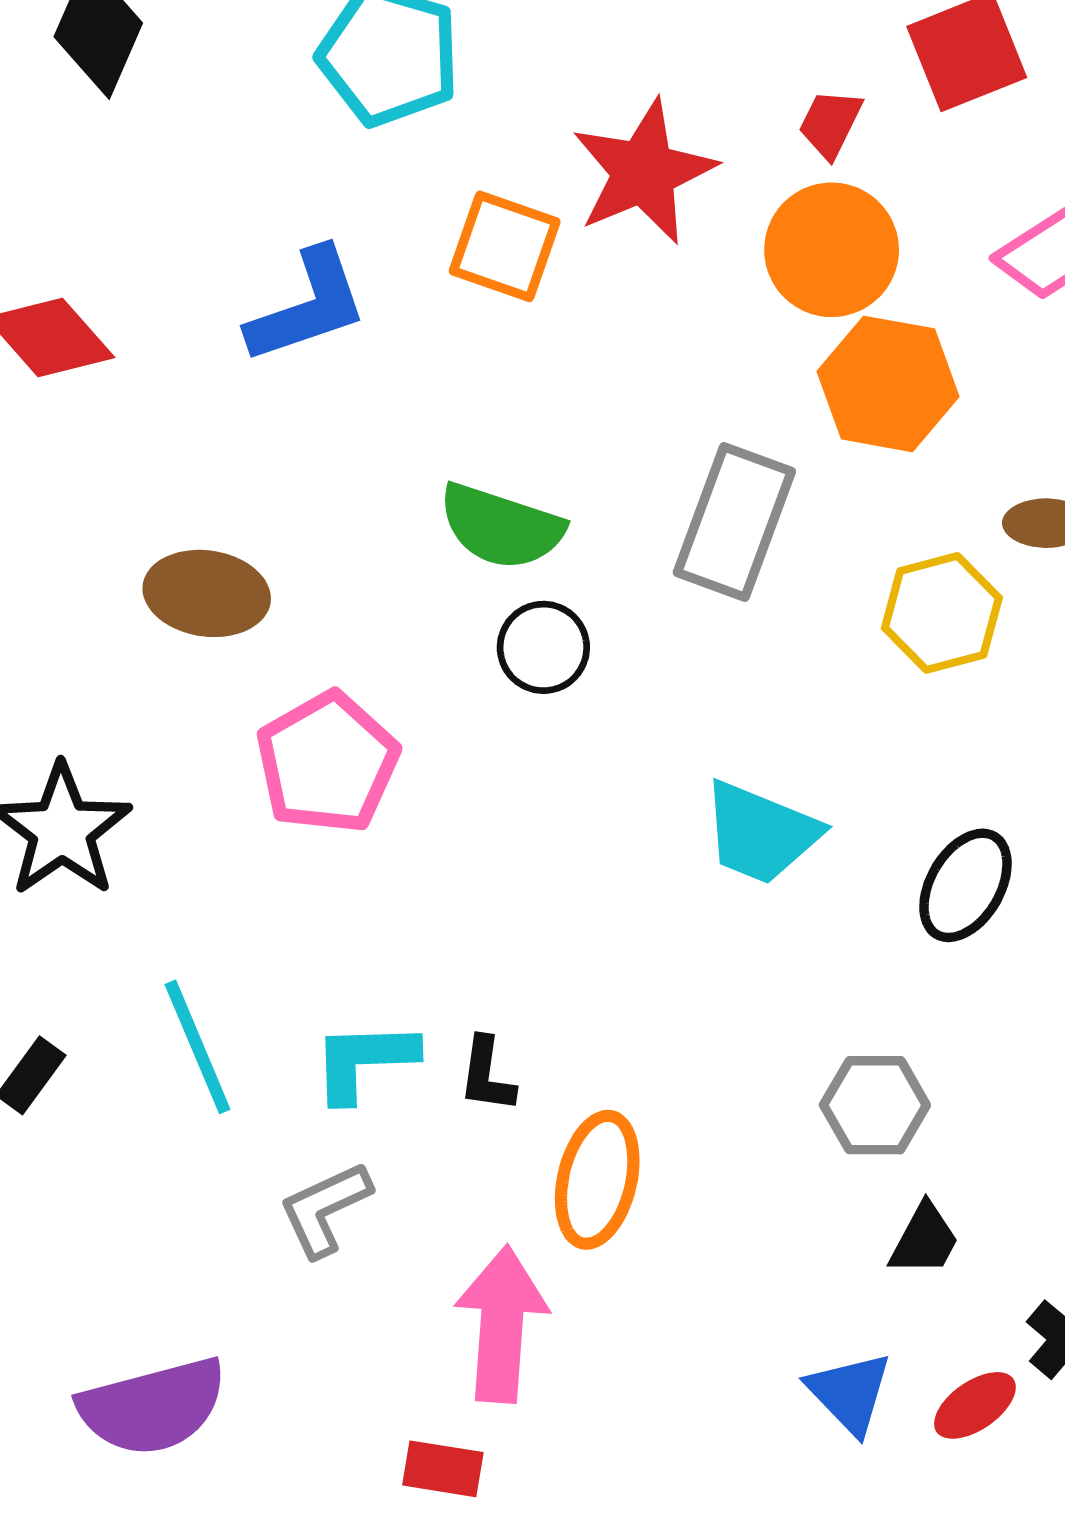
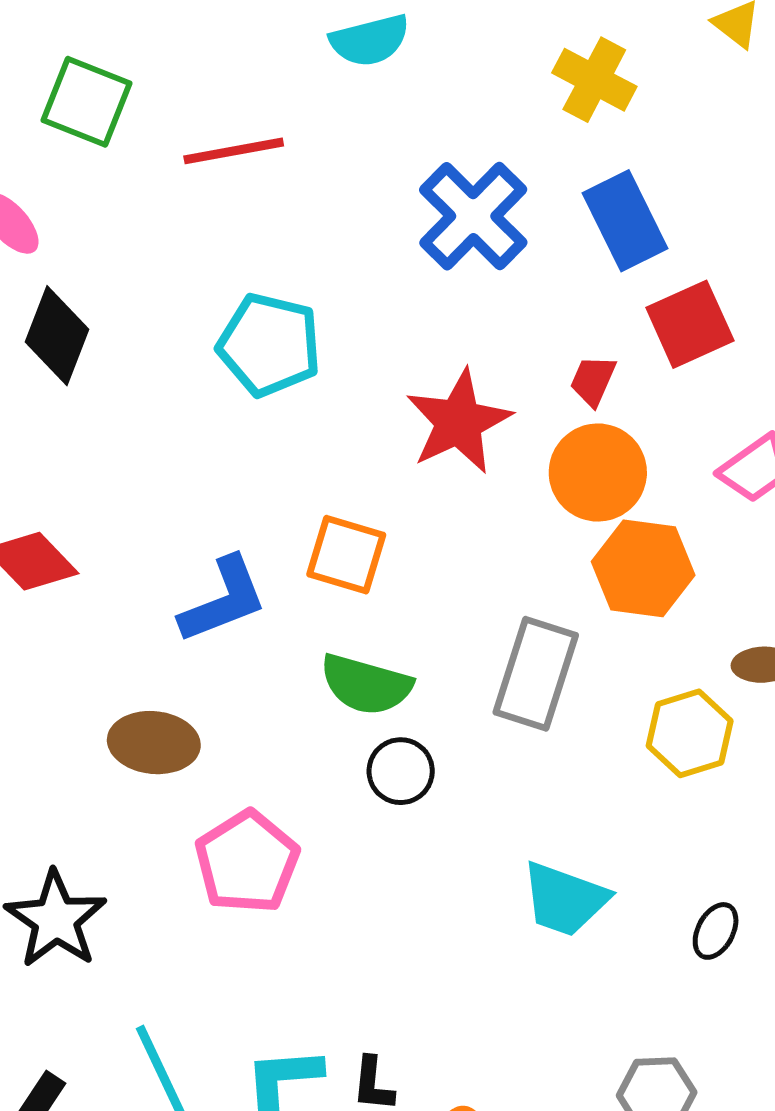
orange square: (505, 246) -> (346, 555), moved
blue L-shape: (307, 306) -> (223, 600), moved
black ellipse: (965, 885) -> (716, 931), size x0.7

